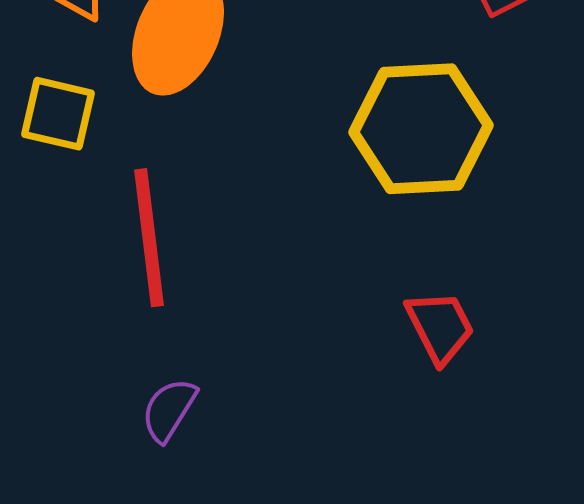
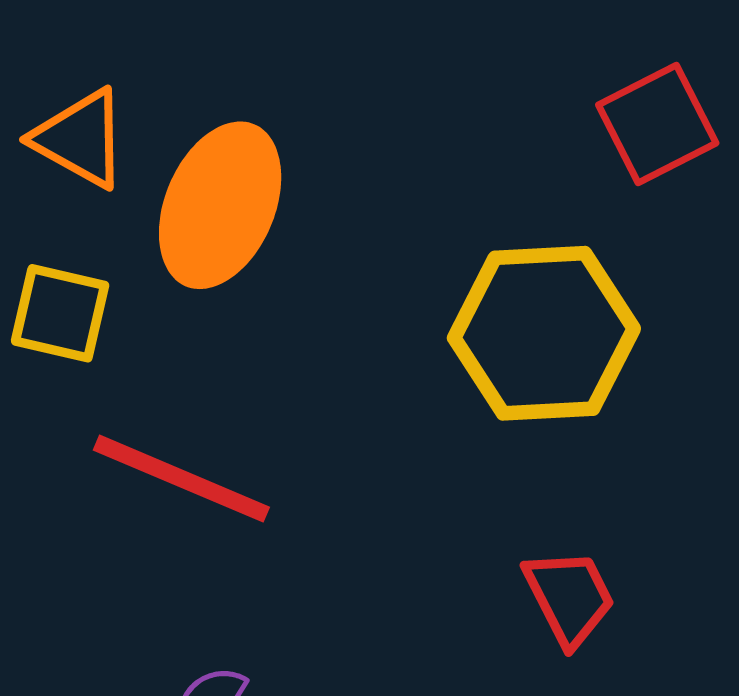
red line: (149, 238) -> (181, 479), turned -60

